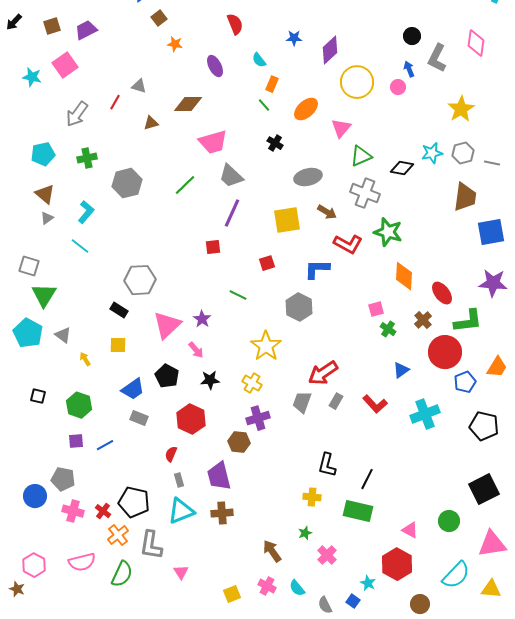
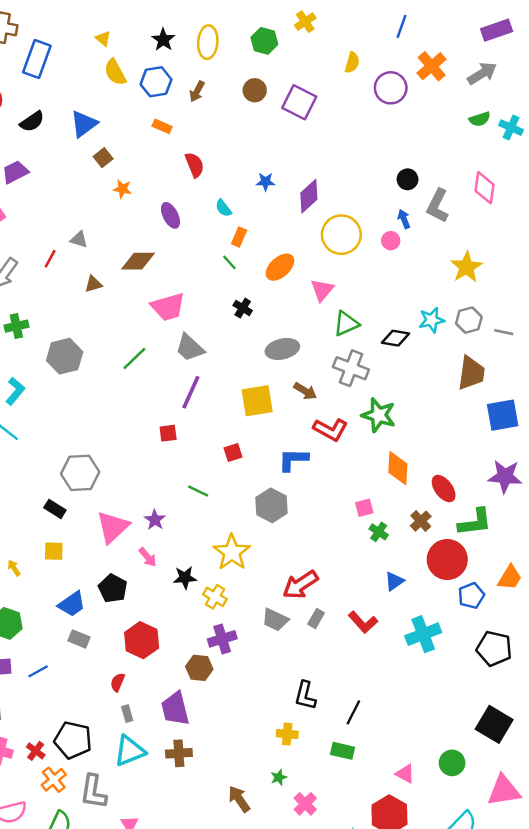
black star: (210, 380) -> (185, 578), moved
gray trapezoid: (302, 402) -> (275, 620), turned -85
black square: (484, 489) -> (494, 724), turned -32
green rectangle: (358, 511) -> (343, 751), size x0.7

